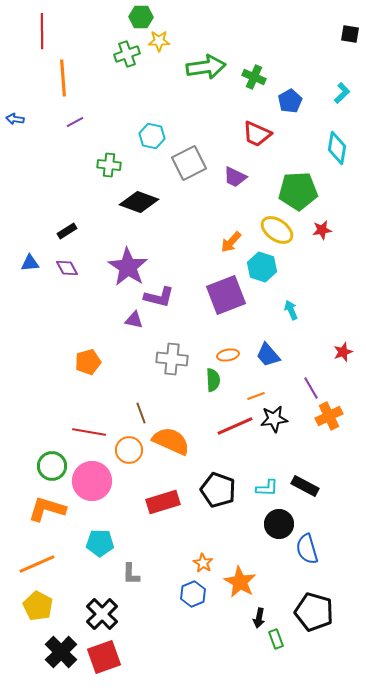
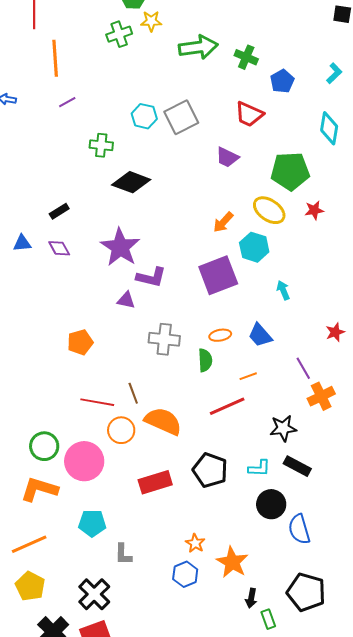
gray square: (189, 163) -> (181, 117), moved
black star: (274, 419) -> (283, 428), moved
red line: (89, 432) -> (97, 402), moved

